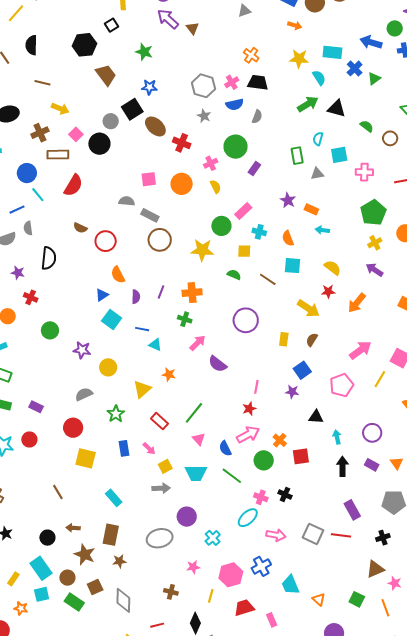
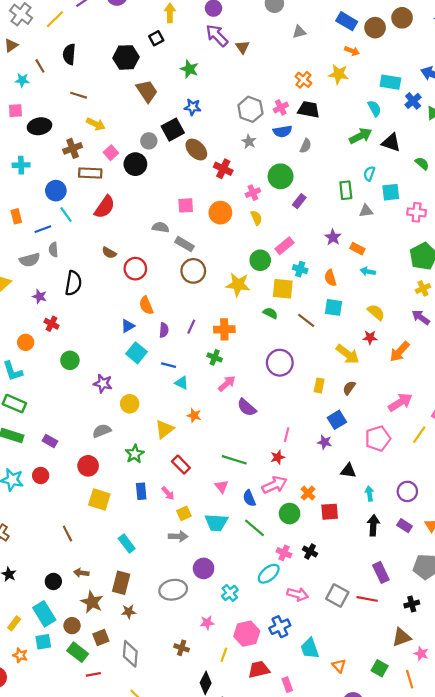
yellow star: (299, 59) -> (339, 74), moved
yellow square: (244, 251) -> (283, 289), size x1.5
green line: (194, 413) -> (234, 460), moved, turned 65
red line: (157, 625) -> (93, 674), moved

